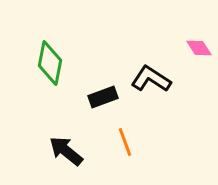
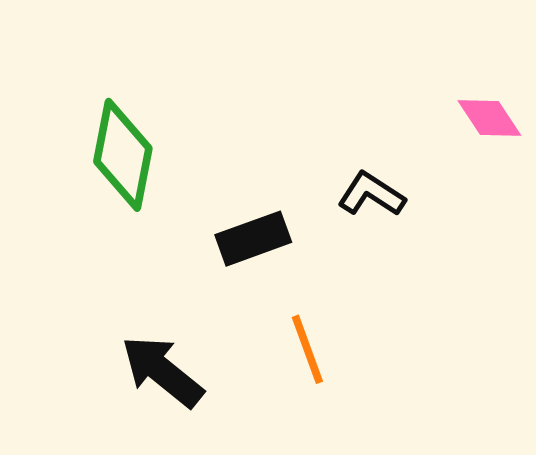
black L-shape: (151, 79) -> (371, 194), size x0.7

